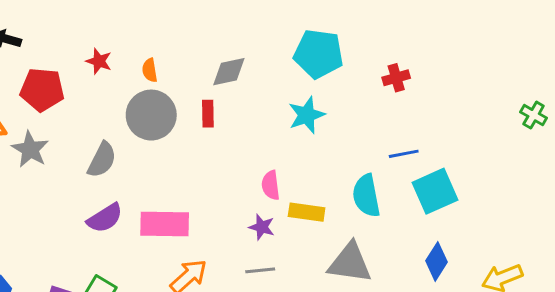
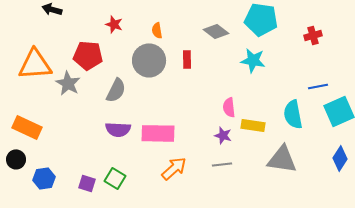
orange semicircle: (150, 70) -> (157, 30), moved
gray diamond: (229, 72) -> (216, 31), moved, turned 50
red pentagon: (42, 90) -> (88, 55), moved
cyan star: (307, 115) -> (253, 60), turned 30
purple semicircle: (105, 218) -> (118, 129), turned 35

